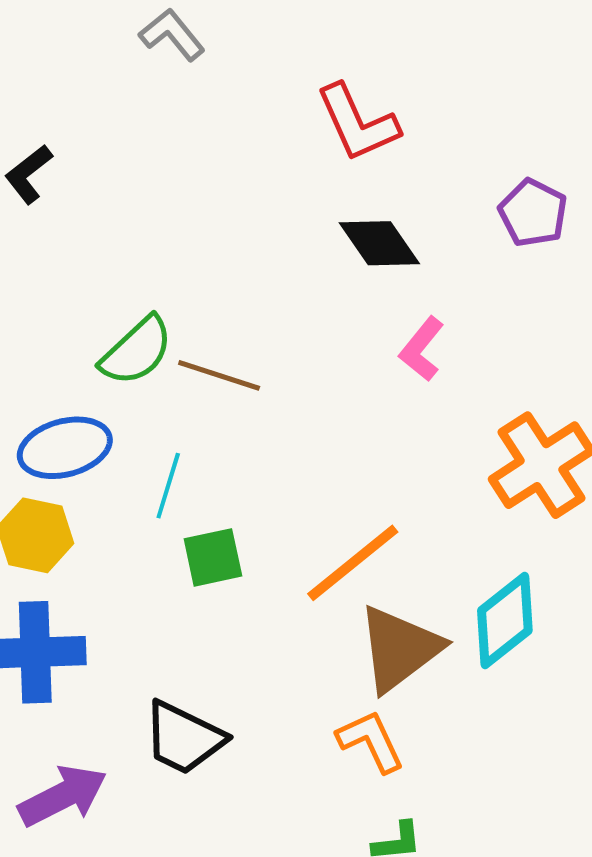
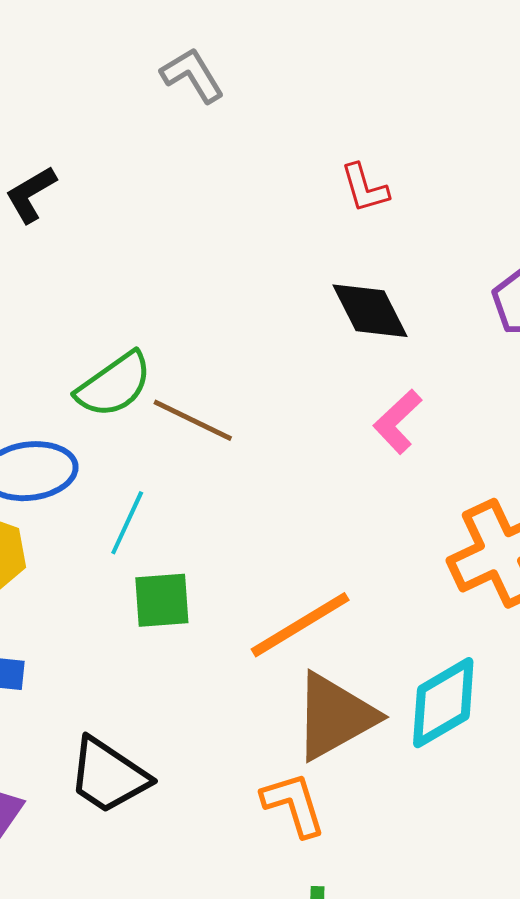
red L-shape: (358, 123) -> (365, 188), size x0.6

